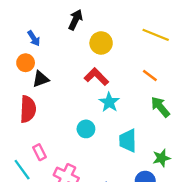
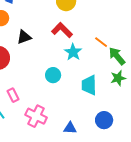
orange line: (150, 76) -> (101, 42), moved
black triangle: (41, 79) -> (24, 37), moved
green star: (161, 158) -> (118, 78), moved

